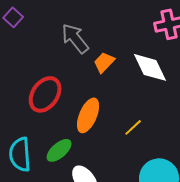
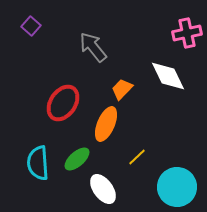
orange trapezoid: (104, 62) -> (122, 89), moved
yellow line: (133, 127) -> (137, 157), moved

